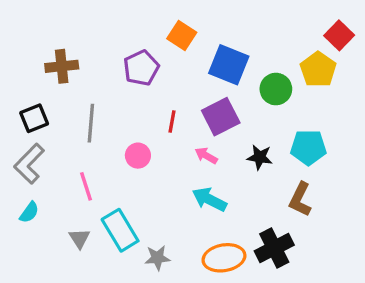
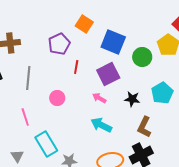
red line: (172, 121) -> (76, 67), moved
cyan pentagon: (308, 147) -> (162, 93), turned -30
brown L-shape: (300, 199) -> (144, 127), moved
gray triangle: (80, 238) -> (17, 156), moved

